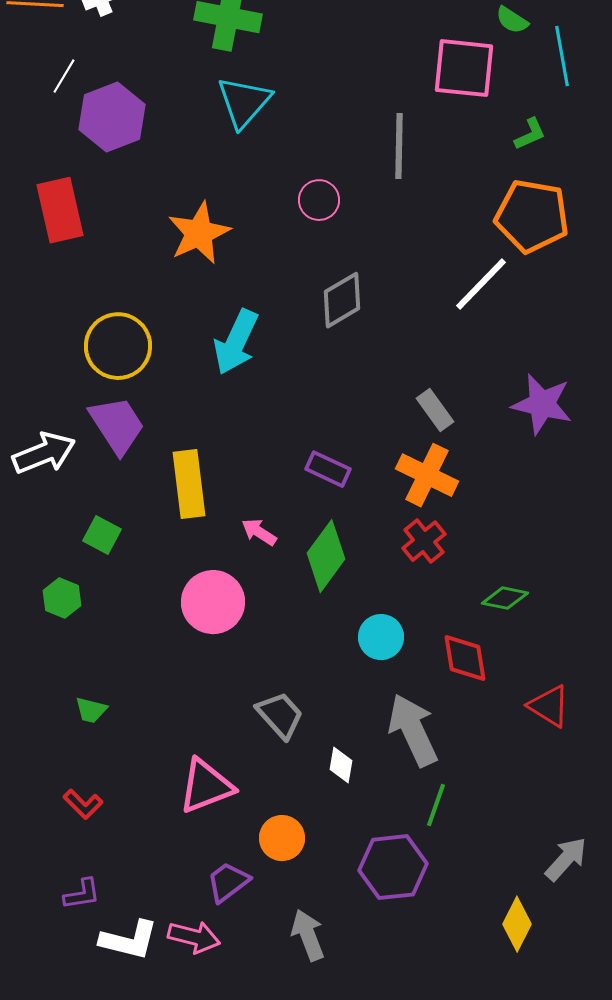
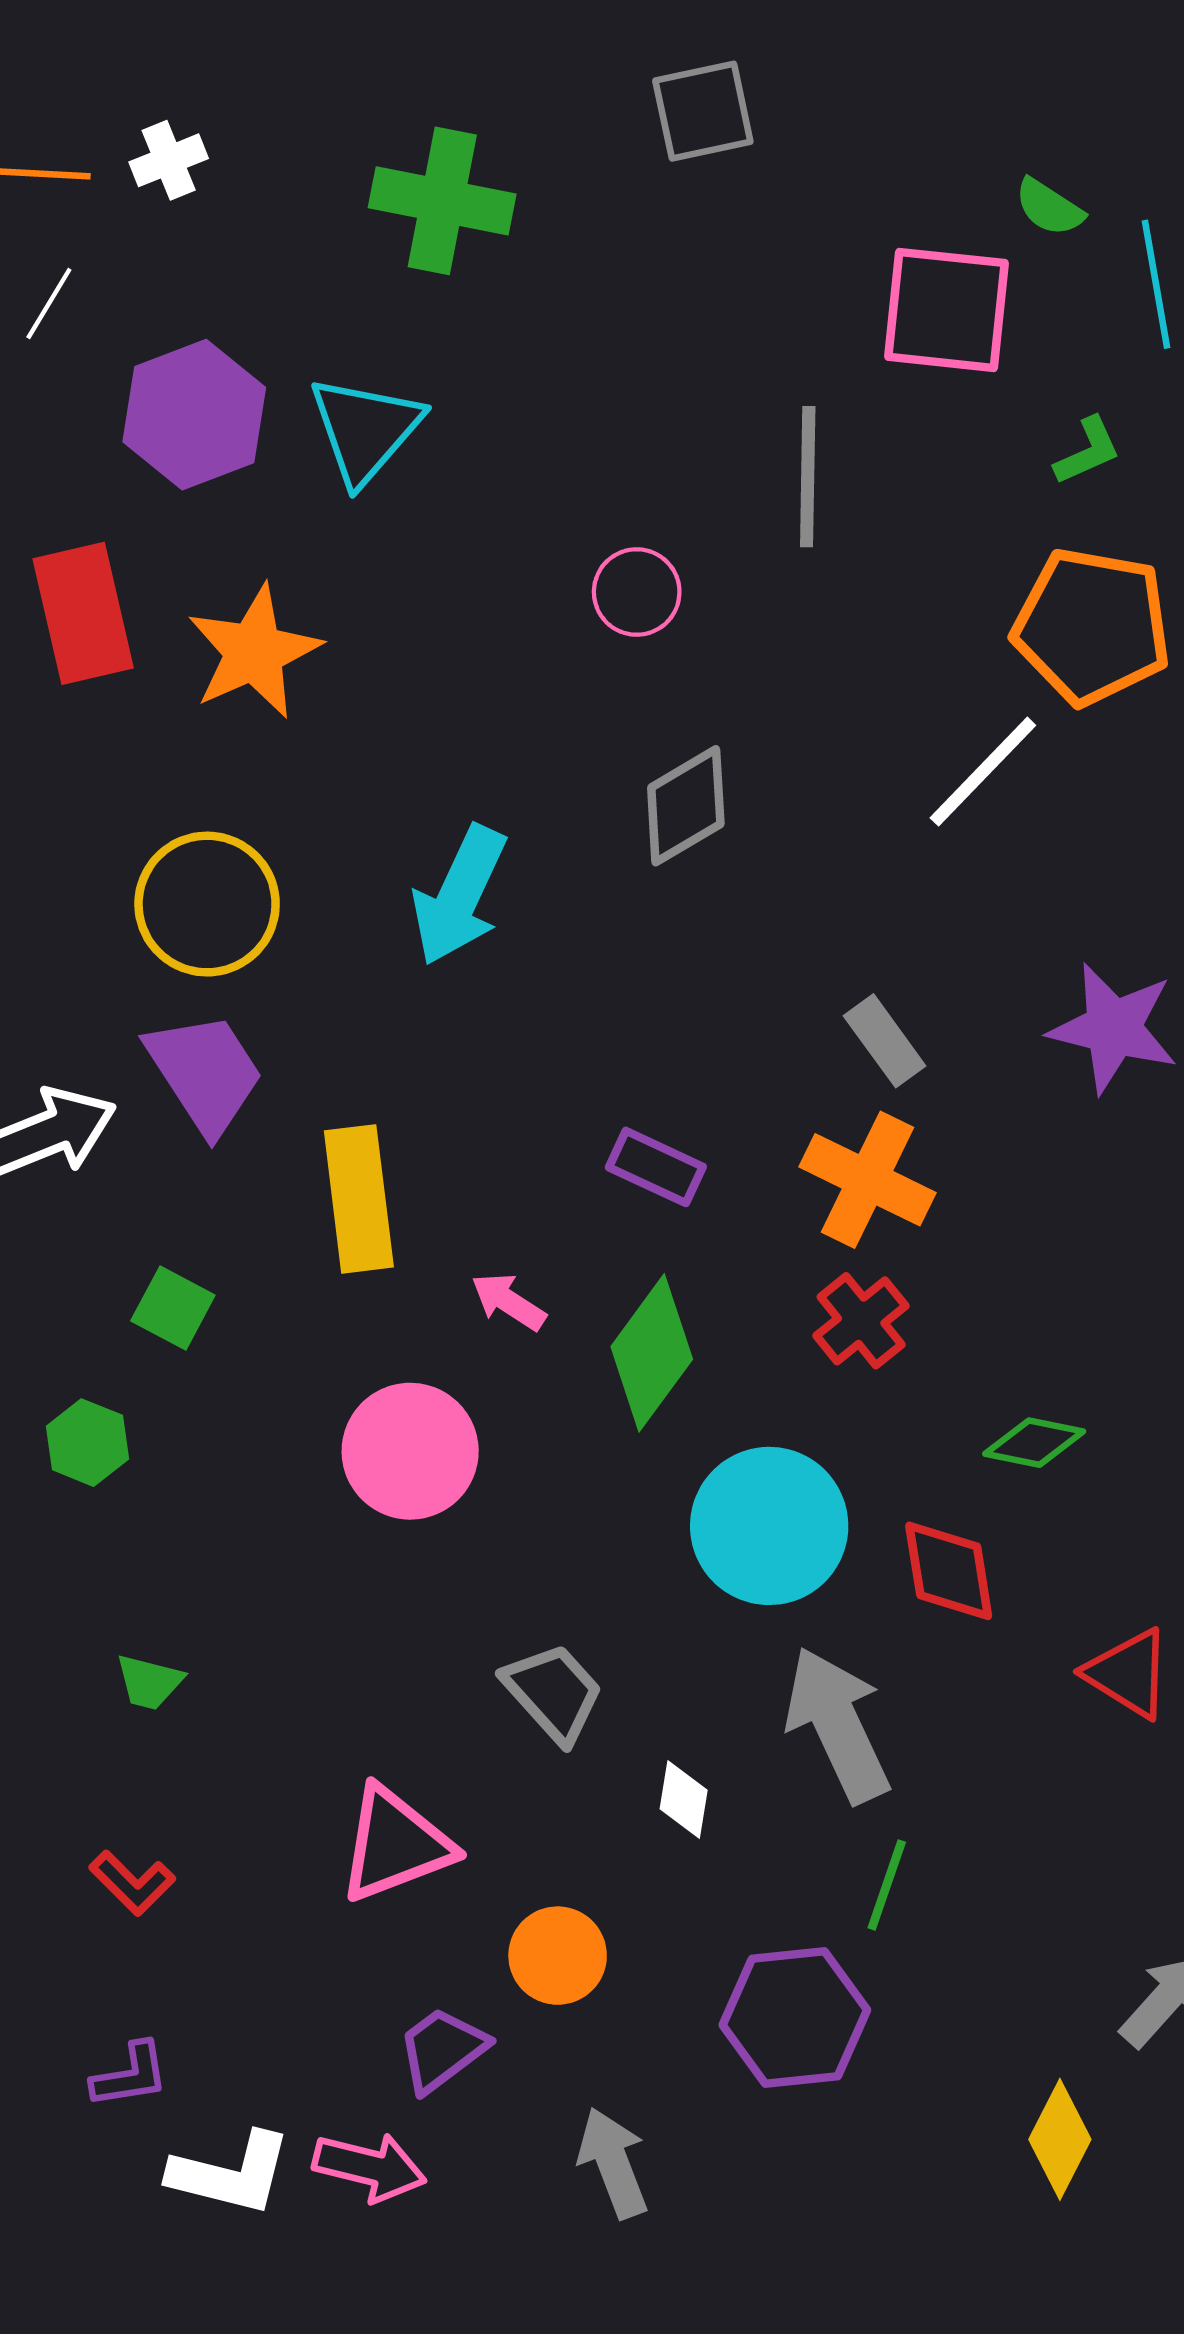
white line: (64, 76) -> (49, 303), moved
cyan triangle: (244, 102) -> (365, 430), moved
orange star: (199, 233) -> (254, 652), moved
cyan circle: (381, 637) -> (769, 1526), size x1.6

